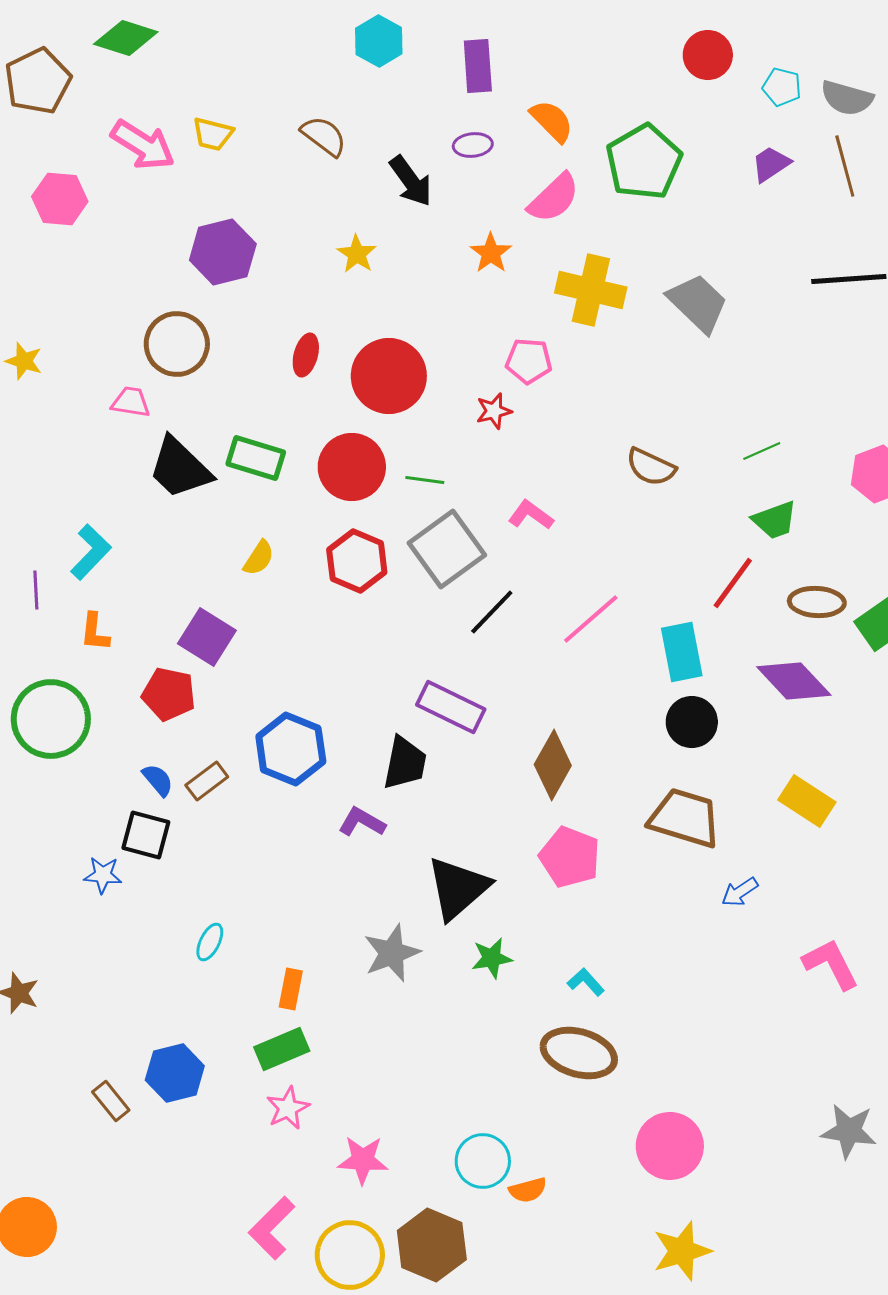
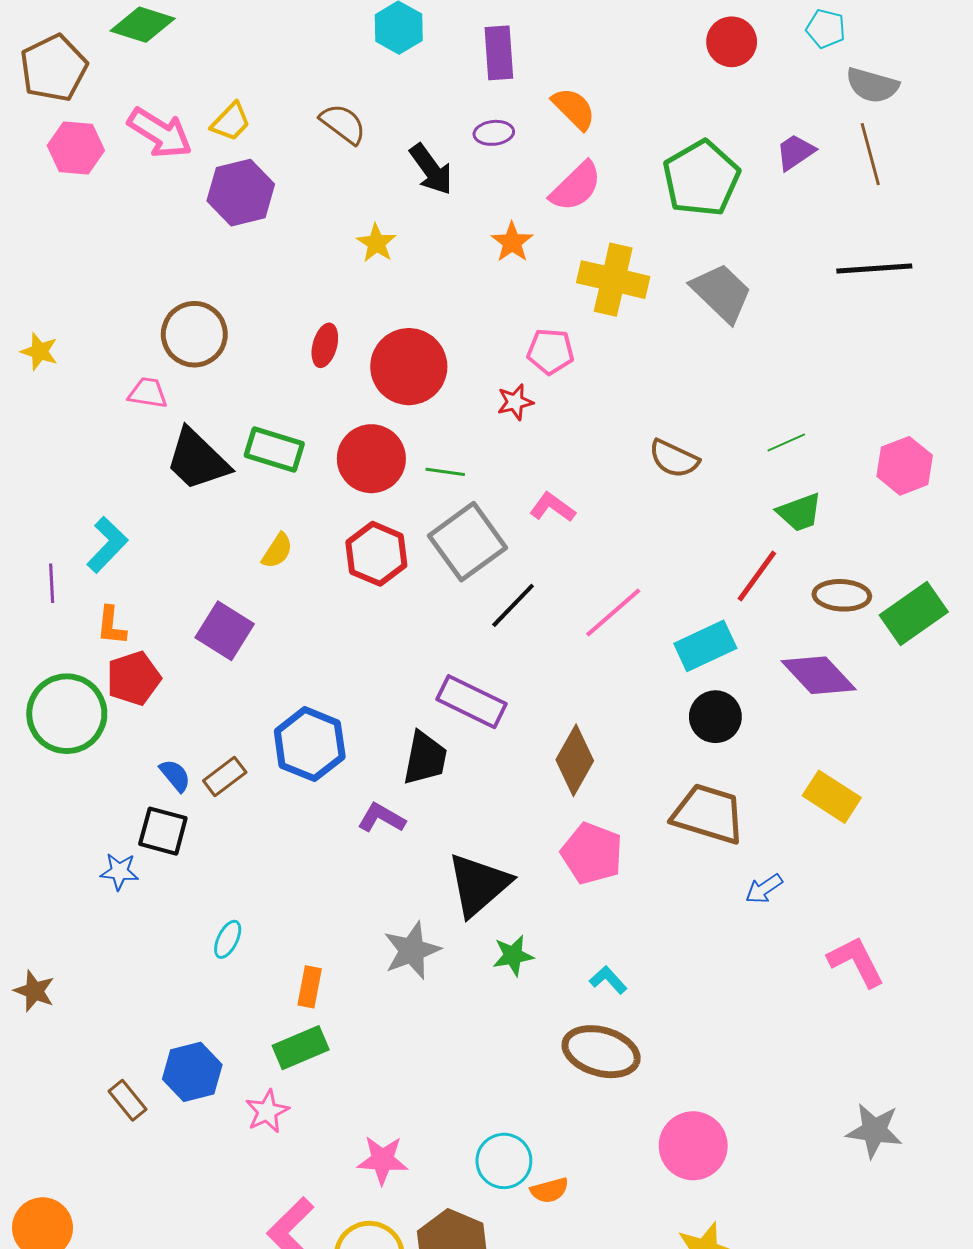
cyan pentagon: (782, 87) -> (826, 29), moved
yellow trapezoid: (213, 134) -> (231, 122), turned -60
green pentagon: (644, 162) -> (701, 178), moved
pink hexagon: (60, 199) -> (76, 148), moved
purple hexagon: (223, 252) -> (241, 193), moved
cyan rectangle: (682, 652) -> (705, 646), turned 76
red pentagon: (169, 694) -> (134, 678), moved, turned -30
pink star: (288, 1108) -> (267, 1111), moved

